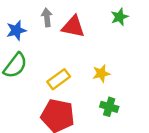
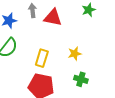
yellow rectangle: (59, 79) -> (42, 58), turned -36

